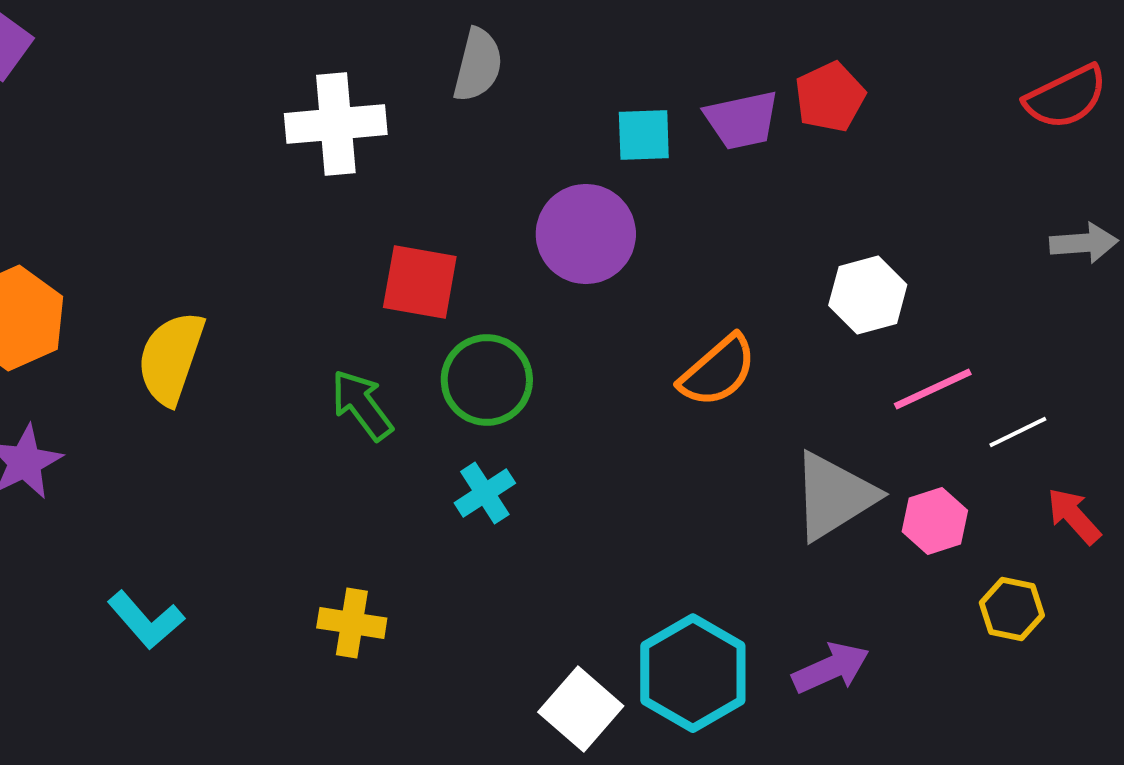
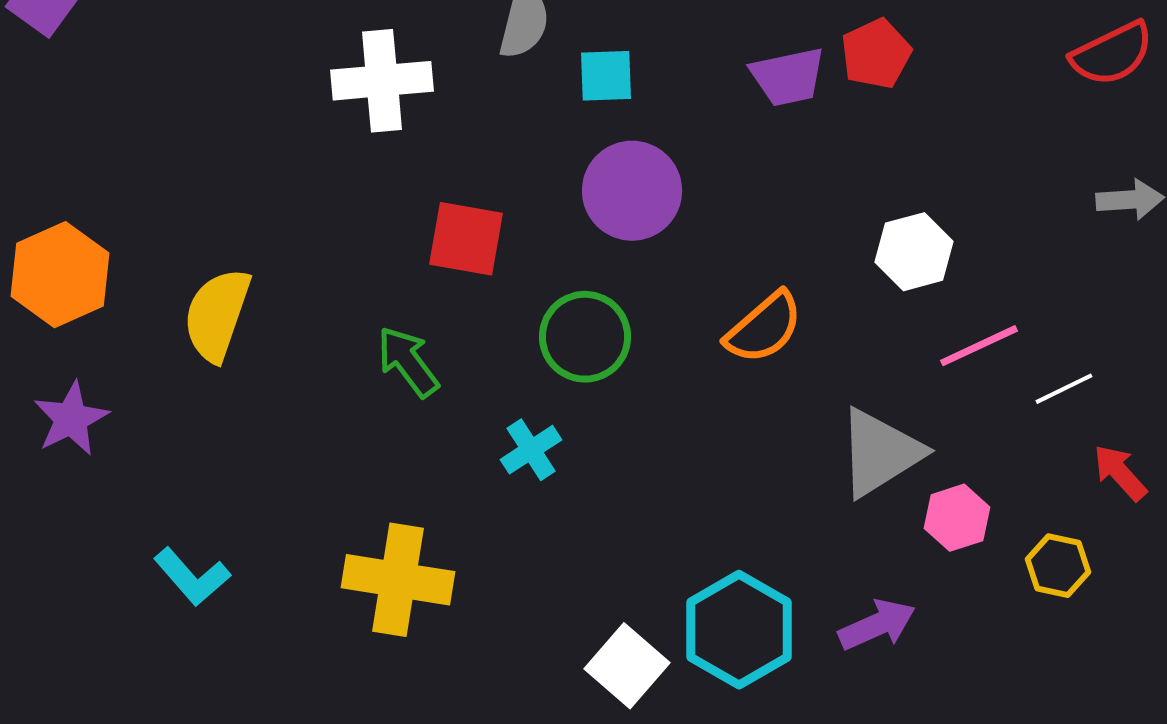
cyan square: (644, 135) -> (606, 76), moved
green circle: (487, 380) -> (585, 337), moved
pink hexagon: (935, 521) -> (957, 518), moved
yellow cross: (352, 623) -> (398, 580), size x1.6

